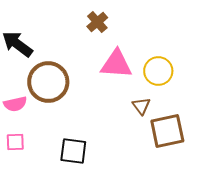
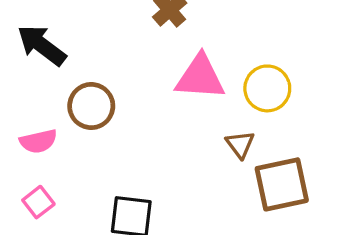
brown circle: (48, 82) -> (91, 106), size x0.7
pink square: (15, 142) -> (38, 202), turned -36

